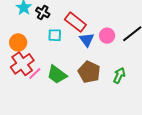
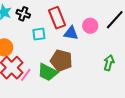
red rectangle: (75, 22) -> (57, 18), turned 40
blue triangle: (87, 40) -> (71, 33), turned -35
brown pentagon: (89, 72) -> (61, 61), moved

